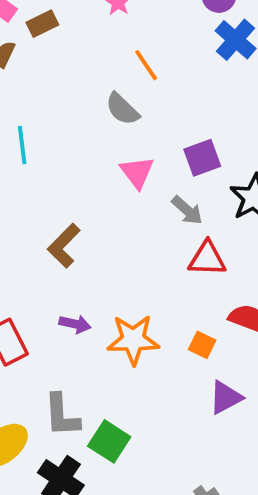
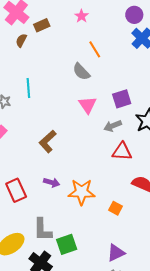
gray arrow: (187, 210) -> (113, 126), turned 114
orange square: (202, 345) -> (116, 208), moved
purple triangle: (226, 398) -> (116, 253), moved
green square: (109, 441) -> (67, 244), turned 35

